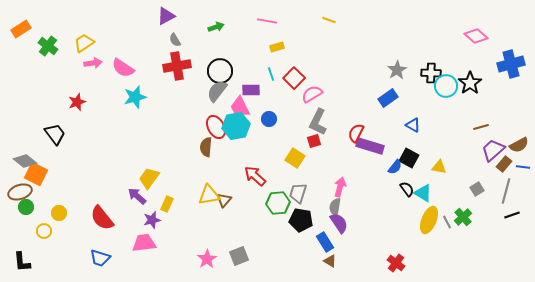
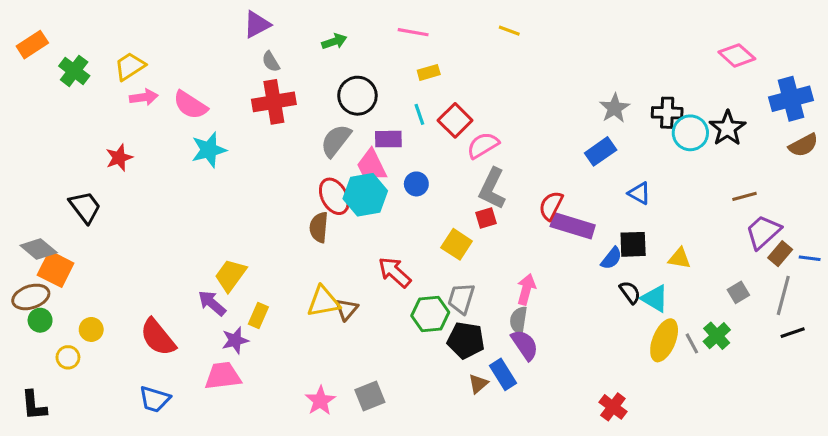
black circle: (220, 71) -> (357, 96), moved
brown semicircle: (519, 145) -> (803, 145), moved
black square: (409, 158) -> (633, 244), turned -30
brown triangle: (330, 261) -> (478, 384), moved, turned 48

